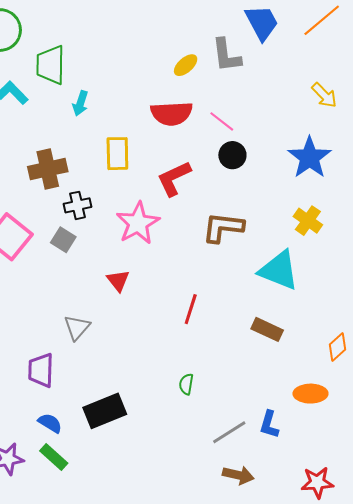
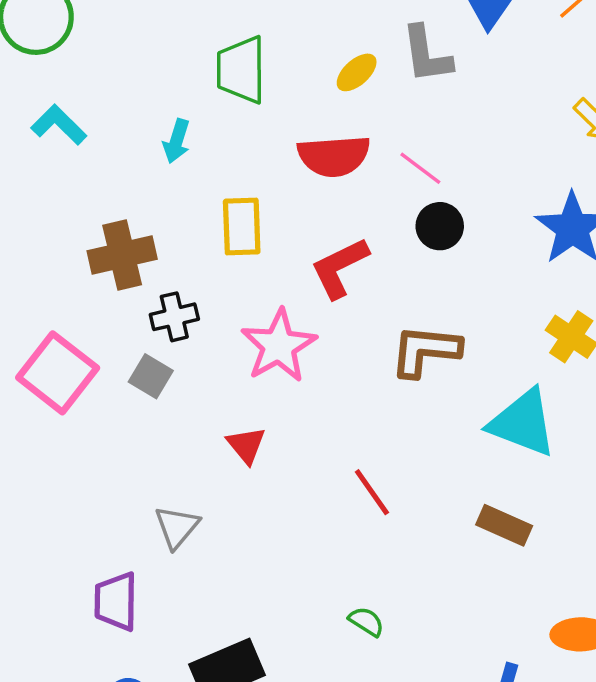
green trapezoid: (51, 65) -> (241, 70), moved
red line: (191, 309) -> (372, 492), turned -52
green semicircle: (186, 384) -> (366, 622), turned 115

